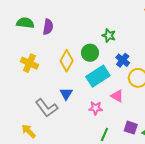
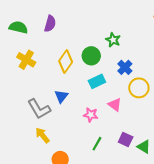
green semicircle: (25, 23) -> (18, 27), moved
cyan rectangle: (98, 76) -> (97, 81), size x0.7
yellow arrow: (29, 131) -> (42, 135), moved

